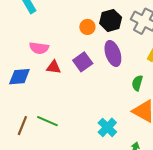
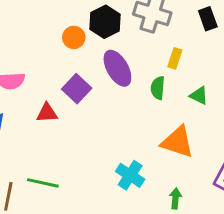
red triangle: (54, 67) -> (47, 113), moved
green semicircle: (137, 83) -> (158, 88), moved

